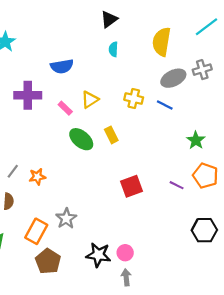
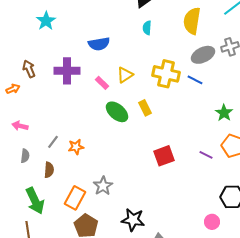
yellow cross: (134, 99) -> (166, 74), size x1.5
pink circle: (125, 253) -> (212, 222), moved

